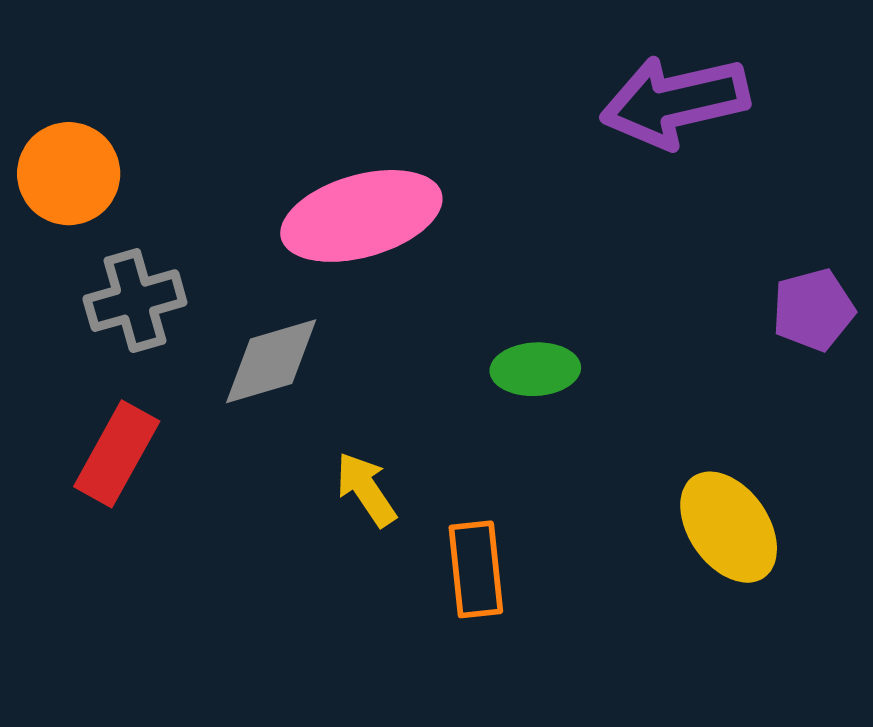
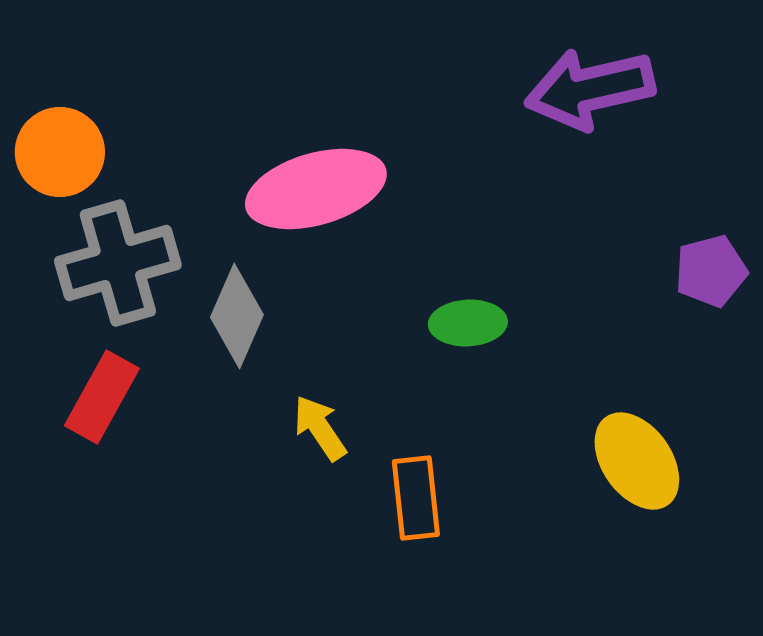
gray cross: (135, 301) -> (118, 263), size x1.4
gray diamond: (271, 361) -> (237, 316), turned -50

